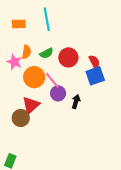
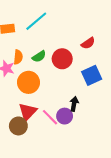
cyan line: (47, 19) -> (36, 21), turned 65
red semicircle: (94, 62) -> (88, 43), moved, turned 88
pink line: (52, 80) -> (50, 117), moved
purple circle: (58, 93) -> (65, 116), moved

